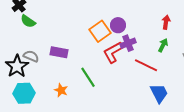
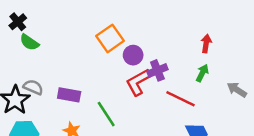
purple circle: (118, 25) -> (133, 55), moved
orange square: (100, 31) -> (110, 38), moved
purple rectangle: (59, 52) -> (69, 95), moved

